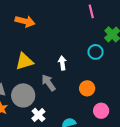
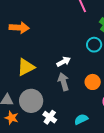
white arrow: (62, 63) -> (64, 62), turned 80
gray arrow: (48, 83) -> (63, 82), moved, turned 30

